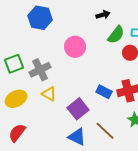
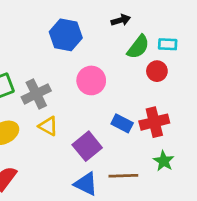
blue hexagon: (40, 18) -> (66, 35), moved
pink circle: (75, 47) -> (91, 80), moved
brown line: (105, 131) -> (123, 176), turned -45

